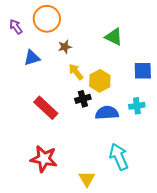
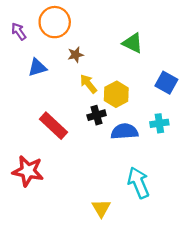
blue square: (143, 71) -> (166, 83), turned 30
red star: (44, 159) -> (28, 171), moved

